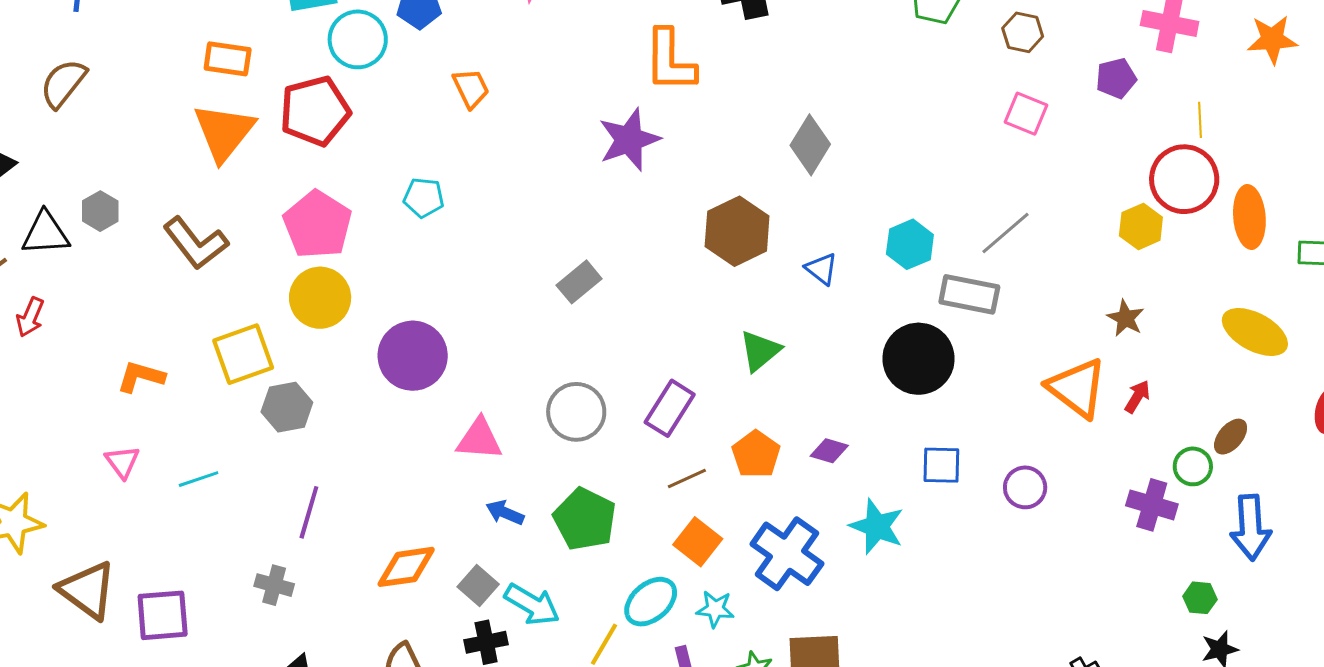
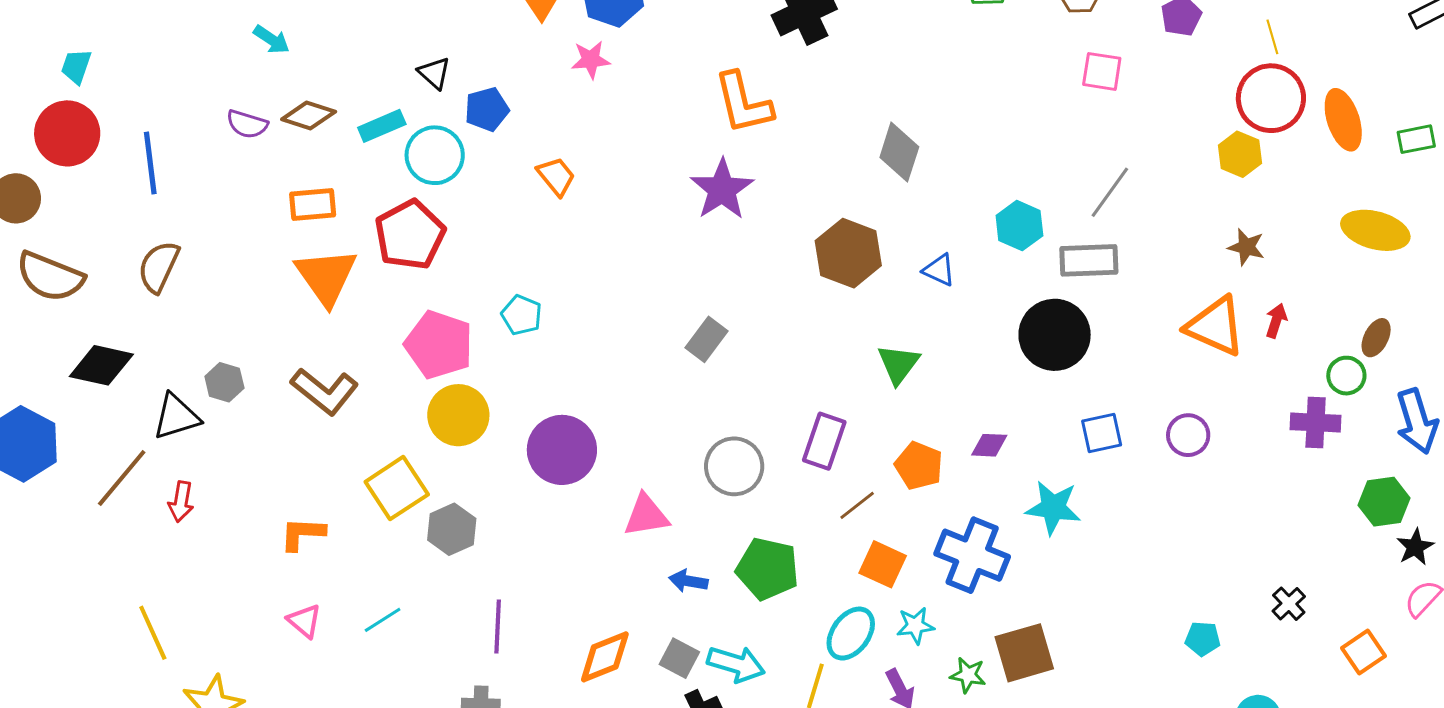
cyan pentagon: (424, 198) -> (522, 315), moved, turned 30
green hexagon: (1200, 598) -> (1384, 502), size x1.5

